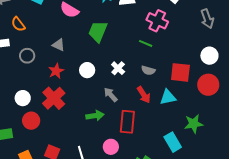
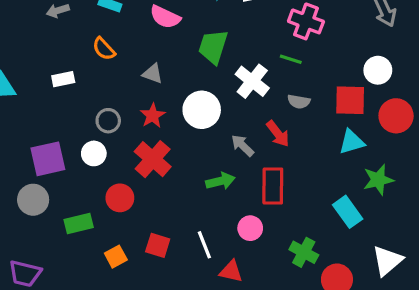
orange semicircle: (18, 24) -> (104, 49), moved
gray circle: (27, 56) -> (108, 121), moved
white circle: (209, 56) -> (378, 70), moved
white cross: (118, 68) -> (252, 81), moved, size x1.5
white circle: (87, 70) -> (202, 110), size x1.5
red arrow: (144, 95) -> (278, 134), moved
cyan triangle: (168, 97) -> (352, 142), moved
white circle: (23, 98) -> (94, 153), moved

